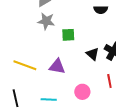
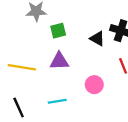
green square: (68, 35) -> (58, 31), moved

